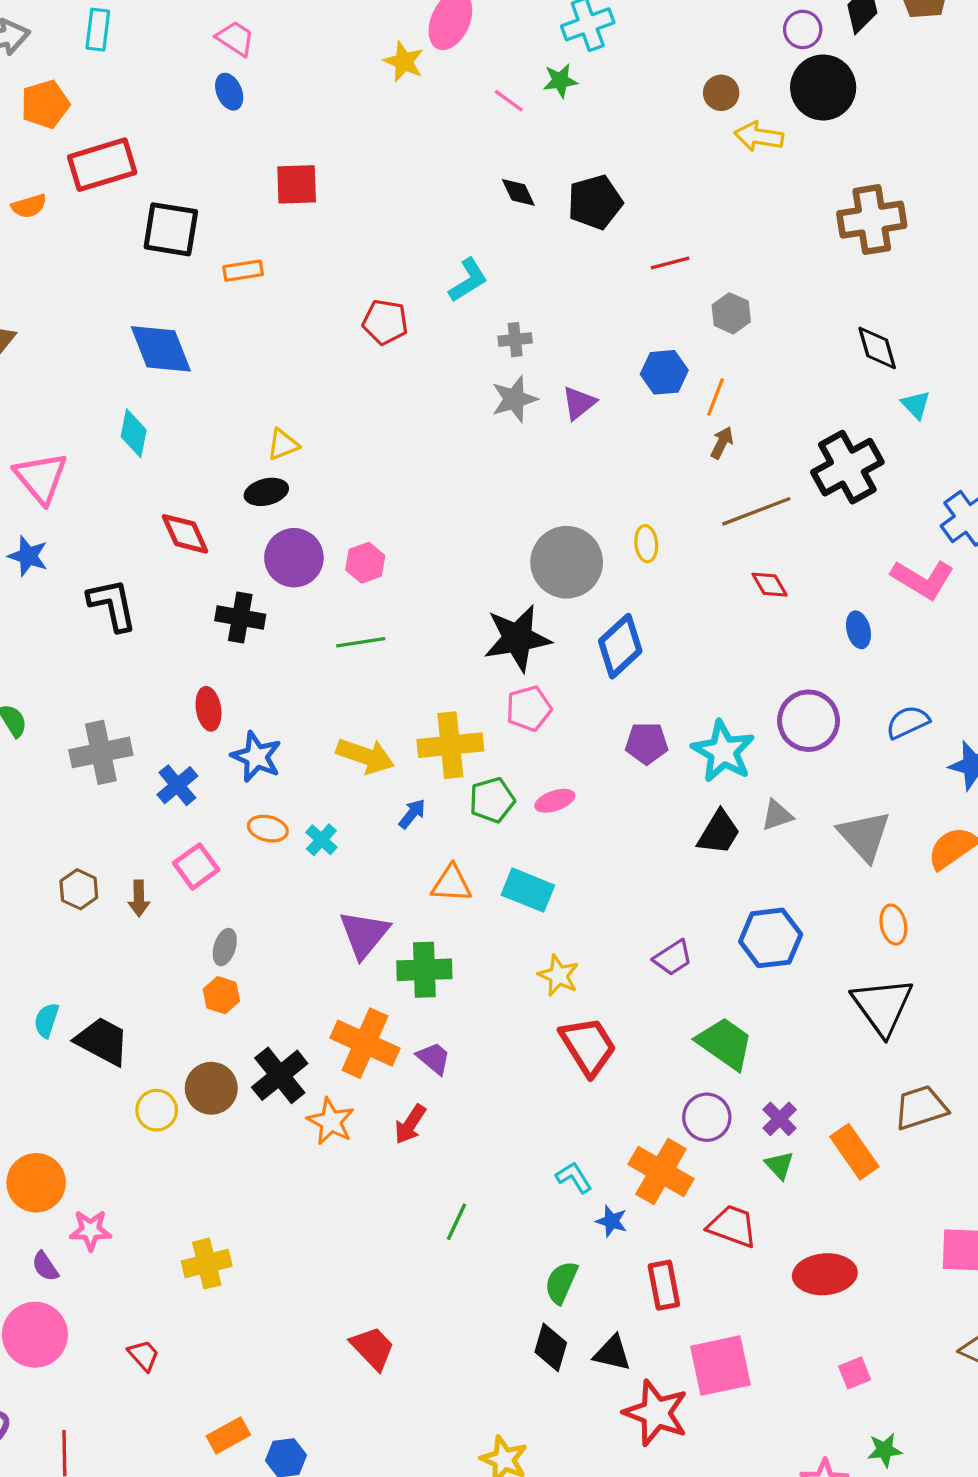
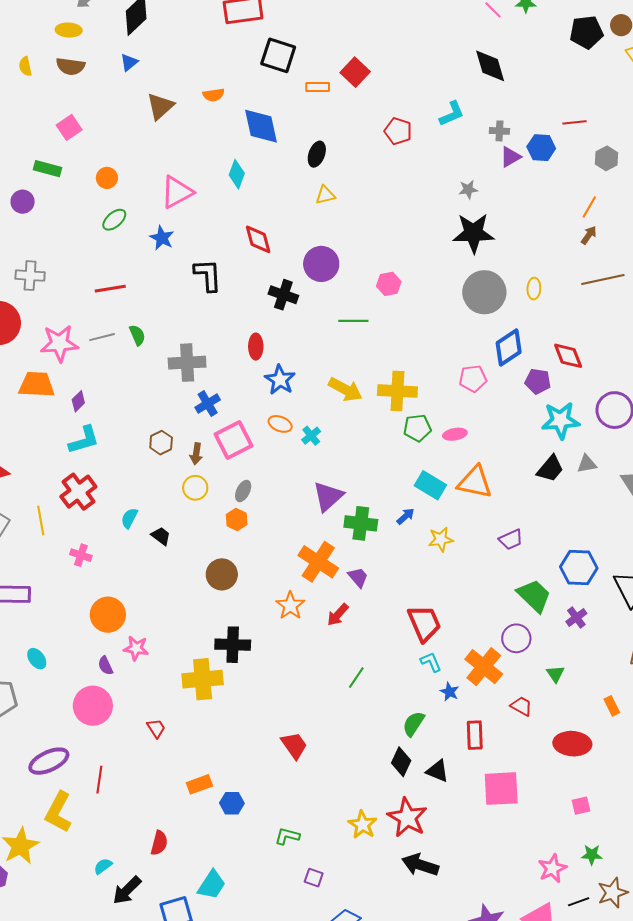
red square: (297, 184) -> (355, 72), moved, turned 36
black diamond: (518, 192) -> (490, 66), size x1.6
black pentagon: (595, 202) -> (586, 32), moved
orange semicircle: (29, 206) -> (214, 95), moved
gray cross: (515, 340) -> (499, 131), moved
blue hexagon: (664, 372) -> (541, 148), moved
gray star: (514, 399) -> (468, 189), size x0.7
purple triangle: (579, 403) -> (510, 157), moved
pink triangle: (41, 478) -> (177, 192), turned 33
black ellipse: (266, 492) -> (317, 154), moved, turned -65
pink hexagon: (365, 563) -> (389, 284), moved
red diamond: (770, 585) -> (568, 356), moved, size x1.4
black star: (517, 638) -> (473, 233), moved
pink pentagon: (529, 708) -> (473, 379), moved
purple pentagon: (647, 743) -> (538, 381), moved
cyan star: (723, 751) -> (560, 420), turned 30
blue cross: (177, 785) -> (208, 404), moved
blue arrow: (412, 814) -> (406, 516), moved
pink square: (196, 866) -> (234, 440), size x1.4
orange triangle: (452, 884) -> (475, 482), moved, size x1.4
blue hexagon: (771, 938) -> (579, 568), moved
yellow star: (558, 975) -> (441, 539), turned 30
black trapezoid: (102, 1041) -> (161, 536), size x0.6
red trapezoid: (588, 1046) -> (424, 623), moved
black cross: (280, 1075) -> (233, 645), moved, turned 32
yellow circle: (157, 1110) -> (195, 488), moved
purple cross: (780, 1119) -> (576, 617), moved
orange rectangle: (854, 1152) -> (612, 706), moved, size x0.6
red trapezoid: (732, 1226) -> (521, 706), size x0.7
yellow cross: (207, 1264) -> (203, 679), size x1.4
red star: (656, 1413) -> (407, 818), moved

